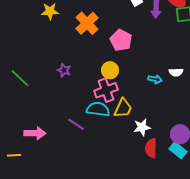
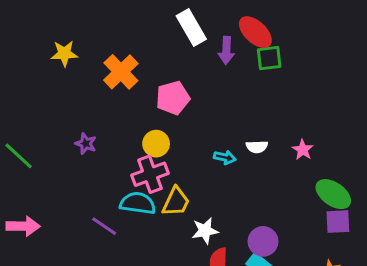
pink pentagon: (121, 40) -> (173, 98), turned 30
pink arrow: (35, 133) -> (23, 226), moved

